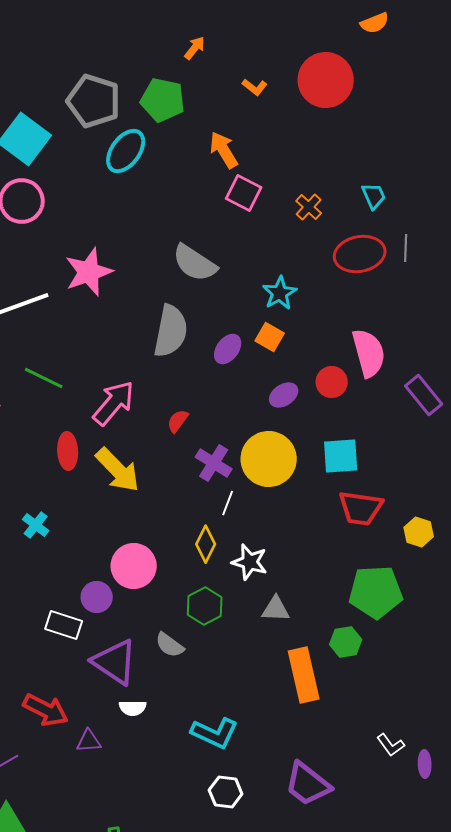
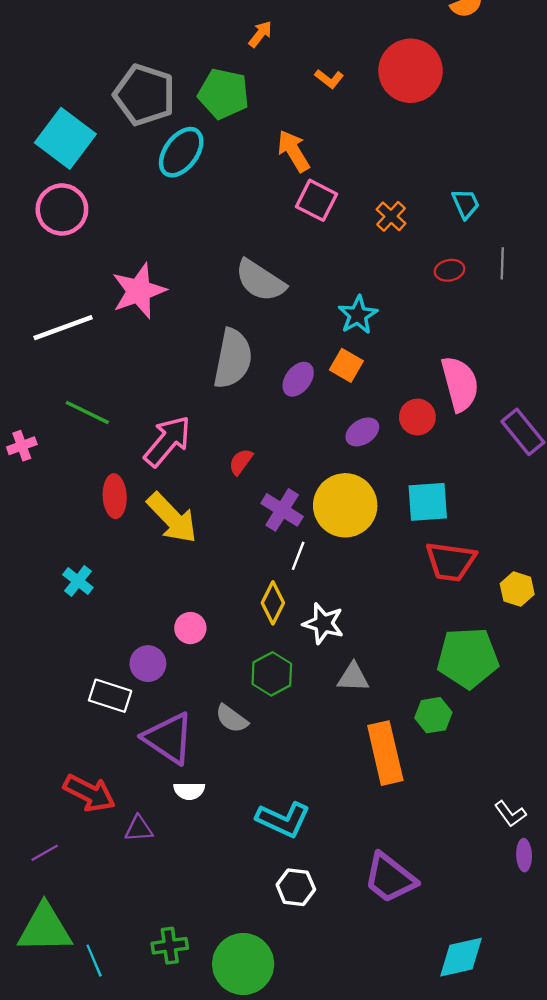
red ellipse: (360, 254) -> (450, 270), size x0.5
pink circle: (134, 566) -> (190, 628), size x0.6
white L-shape: (391, 745) -> (510, 814), moved

